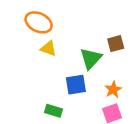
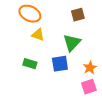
brown square: (116, 44) -> (78, 15), moved
green rectangle: (53, 111) -> (30, 64), moved

